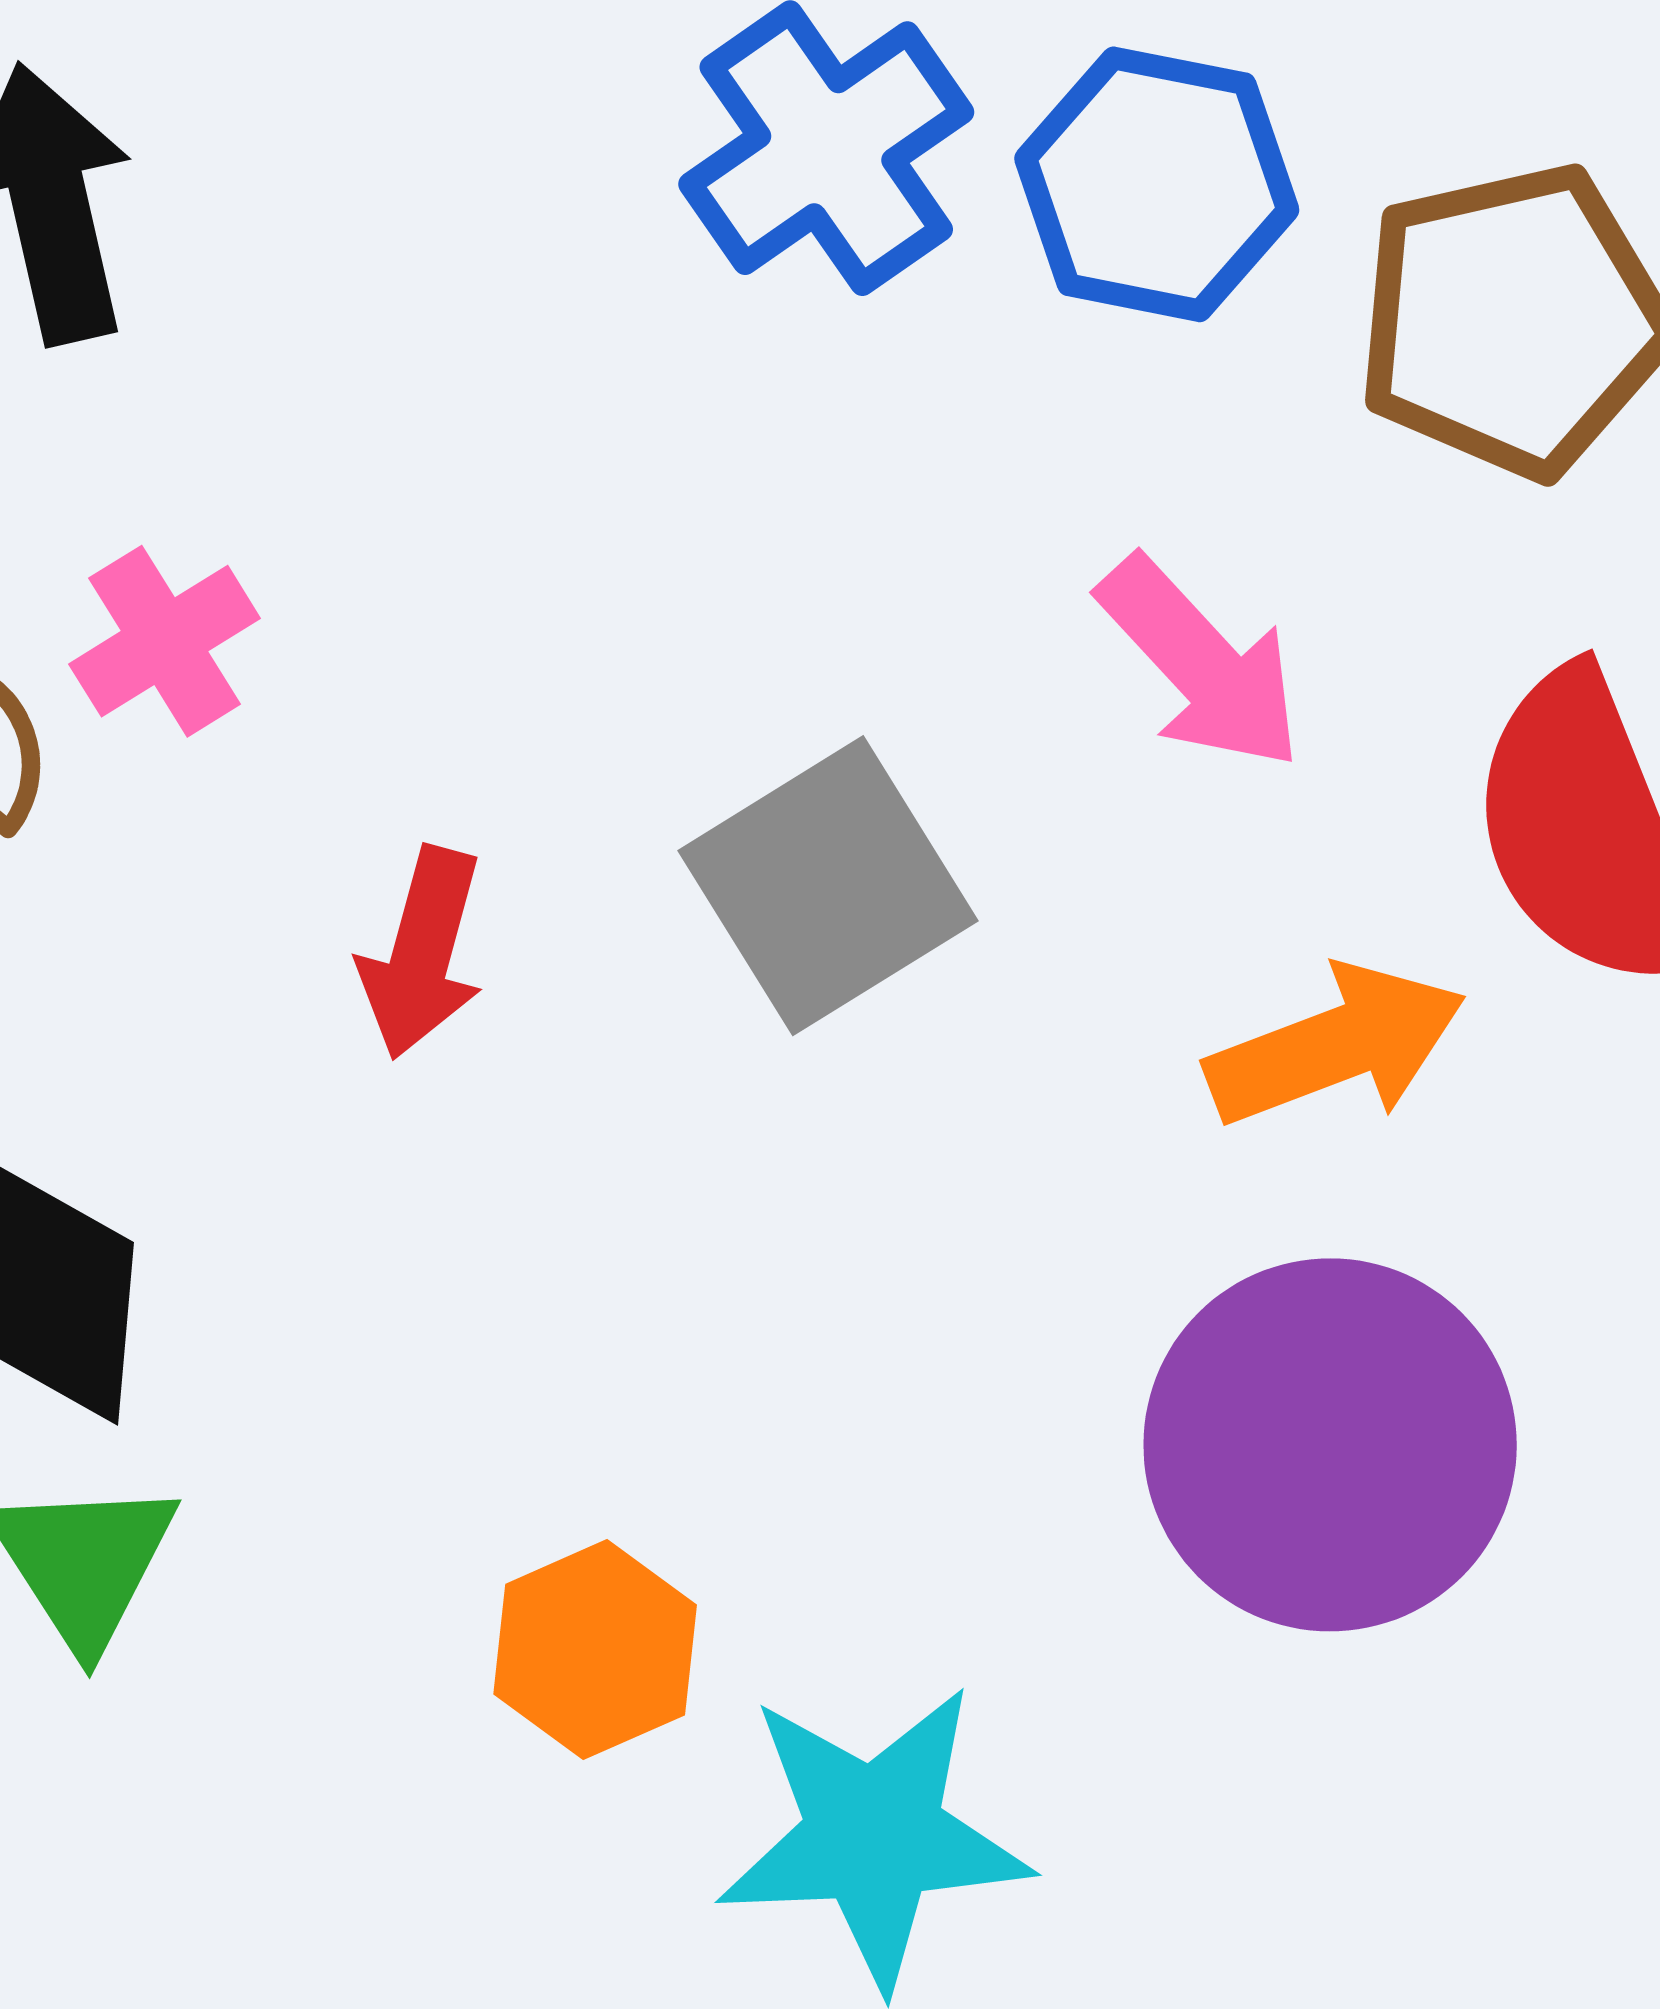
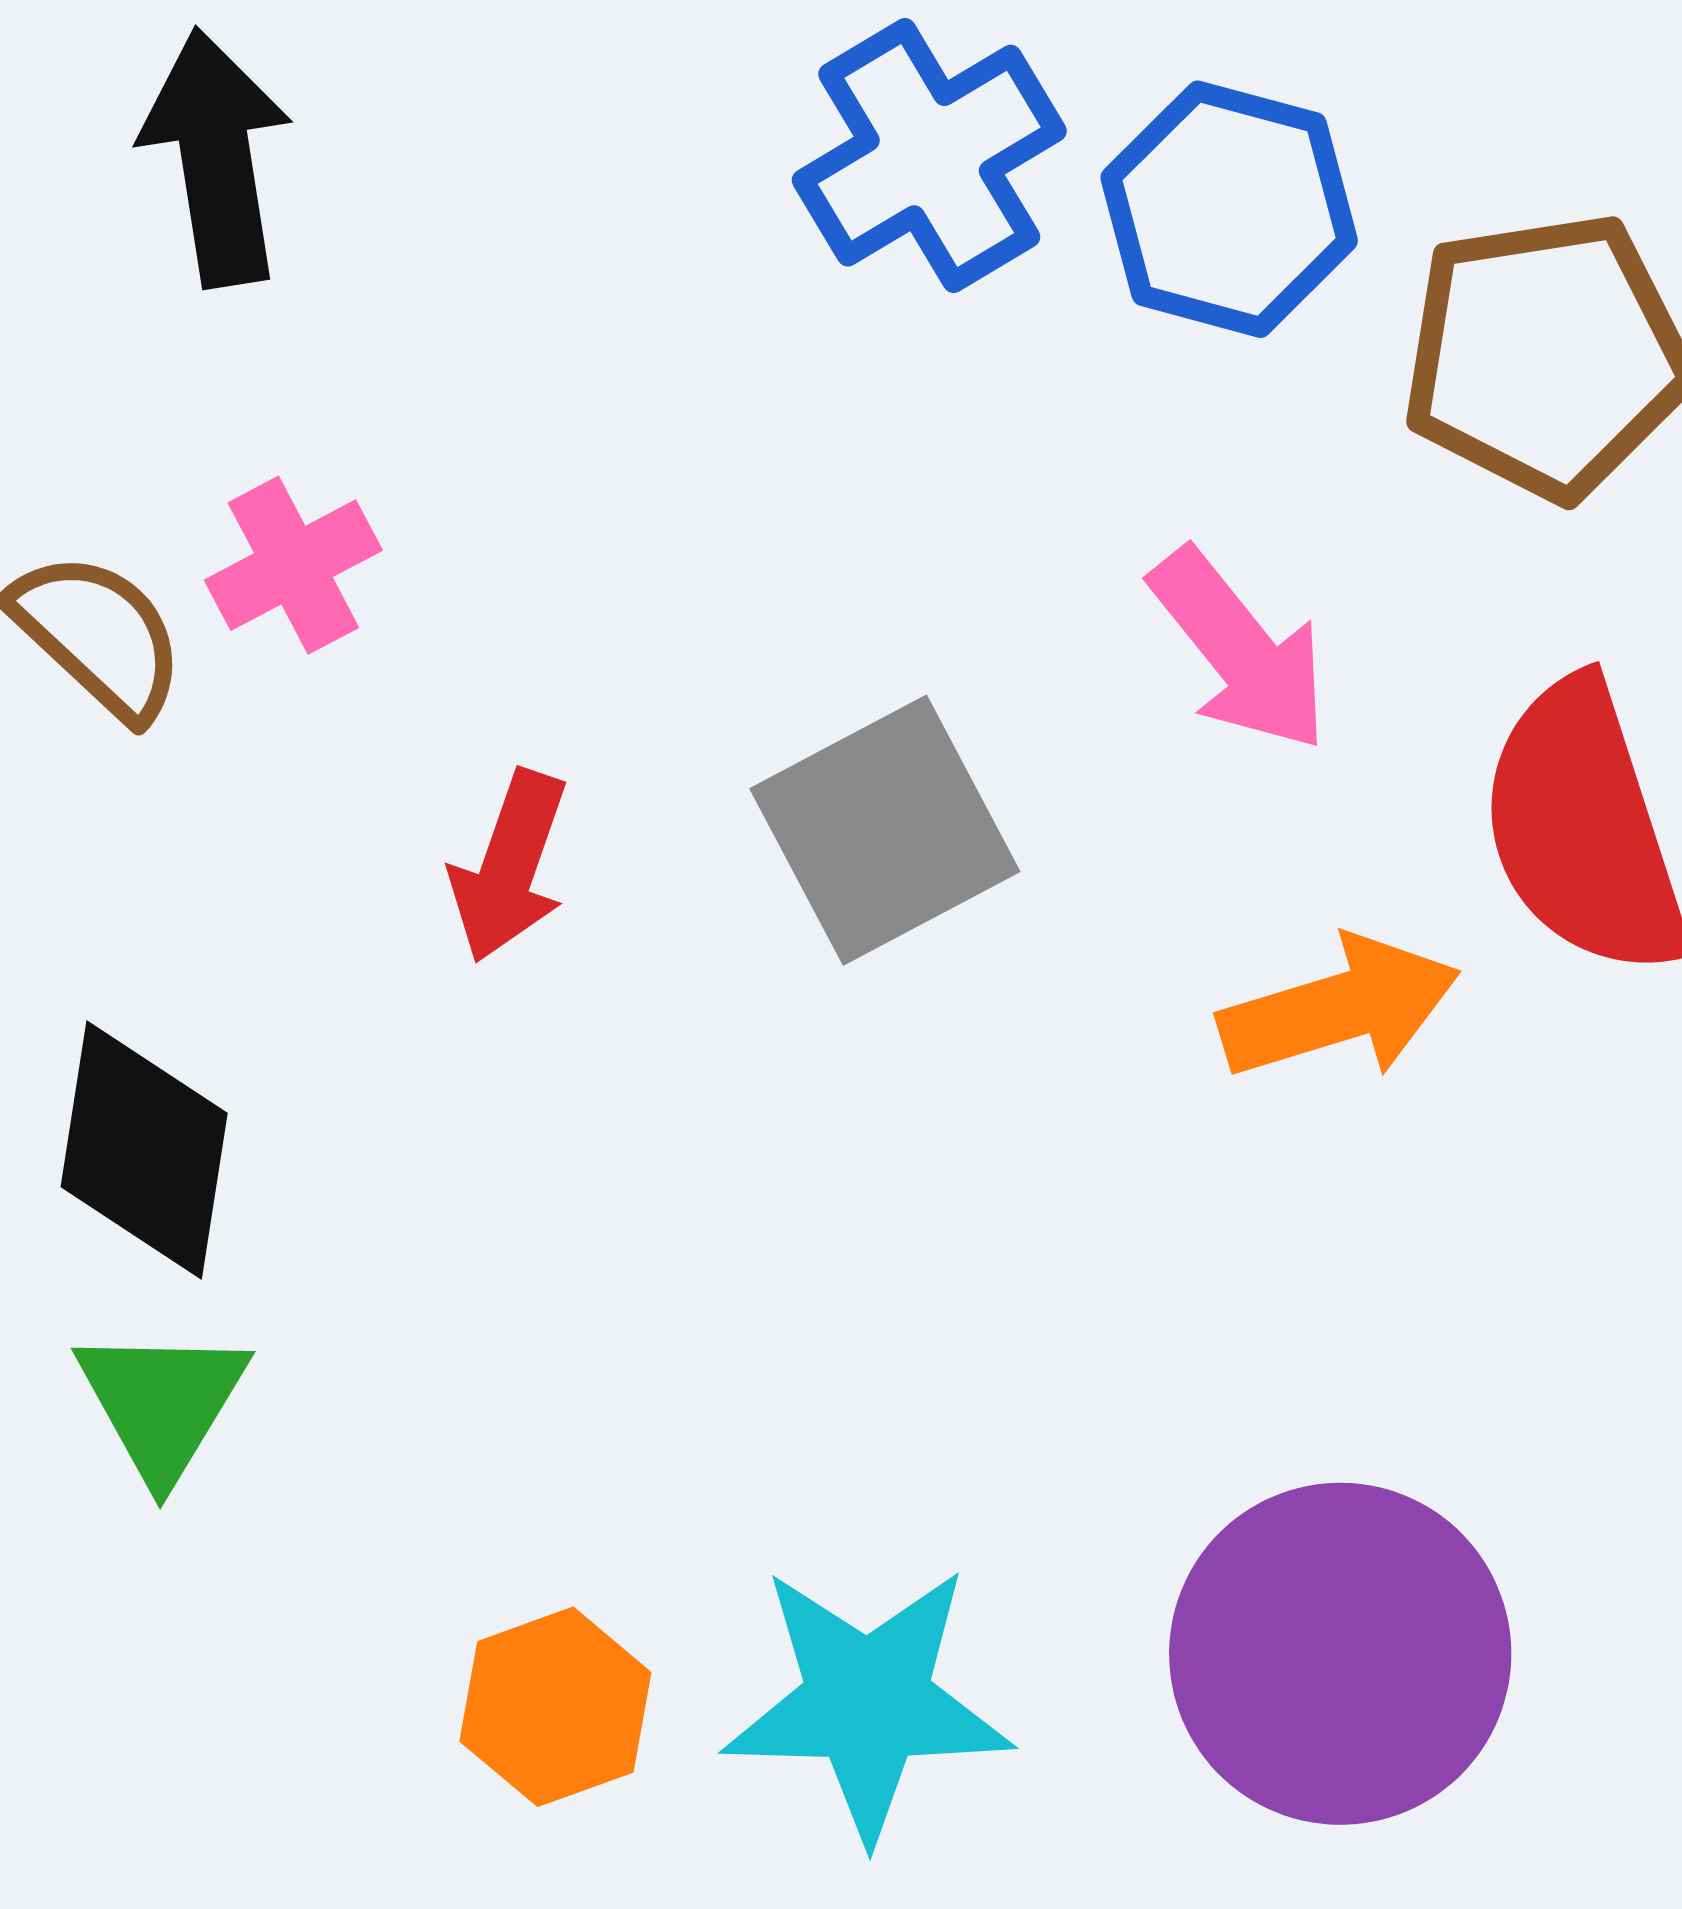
purple circle: (1330, 1445) -> (1340, 1654), moved
orange hexagon: (595, 1650) -> (555, 1707), moved

